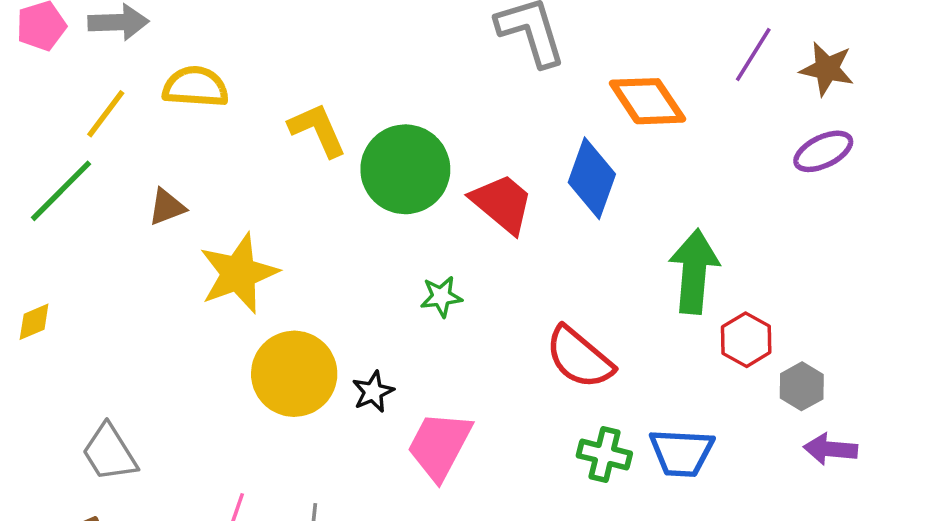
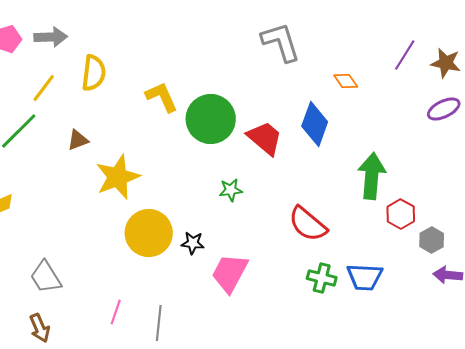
yellow semicircle: (195, 87) -> (94, 73), turned 93
orange diamond: (647, 101) -> (346, 81), size x0.6
black star: (373, 392) -> (193, 243), turned 30

